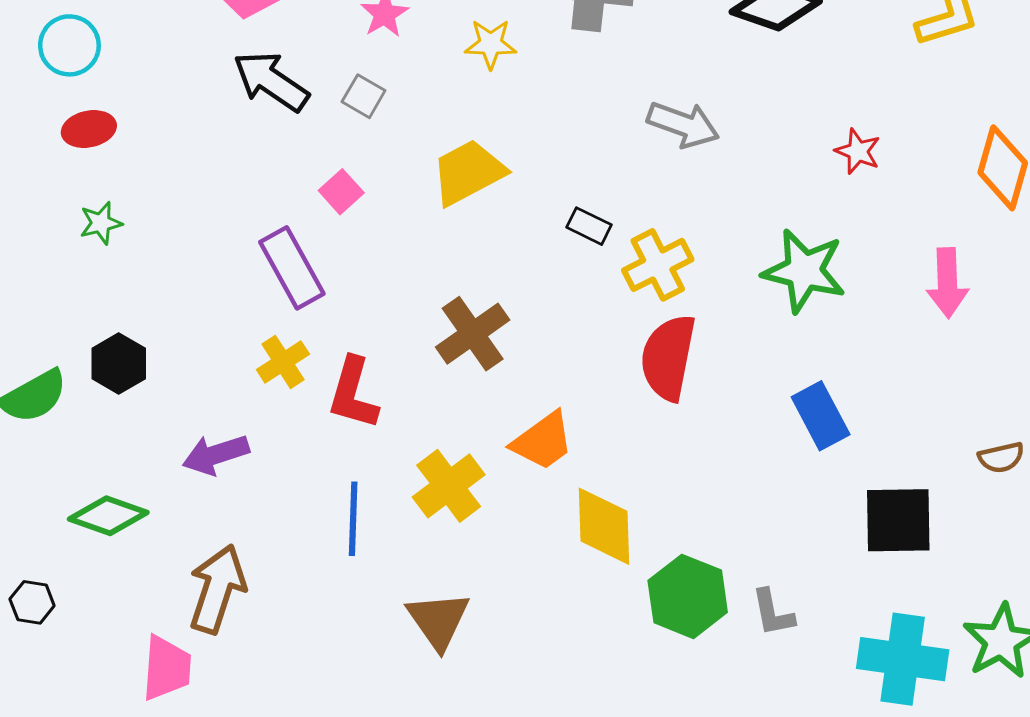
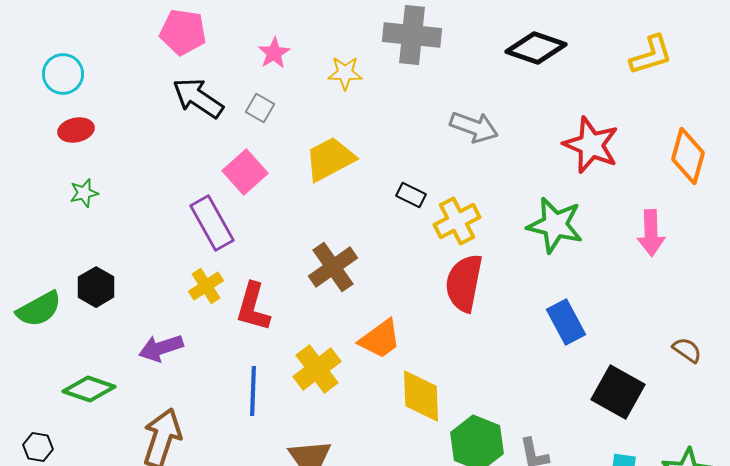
red star: (858, 151) -> (591, 145), size x1.8
pink square: (341, 192) -> (245, 172), size x1.5
brown semicircle: (1001, 458) -> (687, 350), turned -132
black square: (898, 520) -> (618, 392), turned 30

